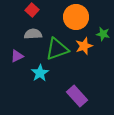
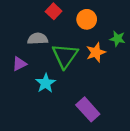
red square: (32, 10) -> (54, 11), moved
orange circle: (76, 17) -> (87, 19), size x0.7
green triangle: (57, 49) -> (65, 56), turned -35

